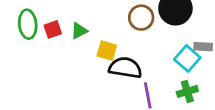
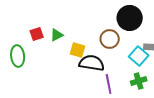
brown circle: (141, 18) -> (110, 39), moved
green ellipse: (28, 24) -> (18, 56), moved

